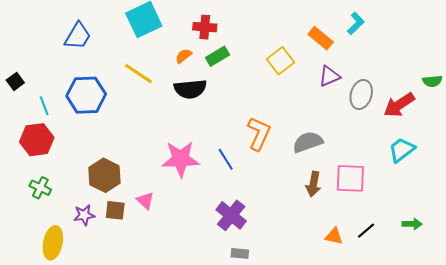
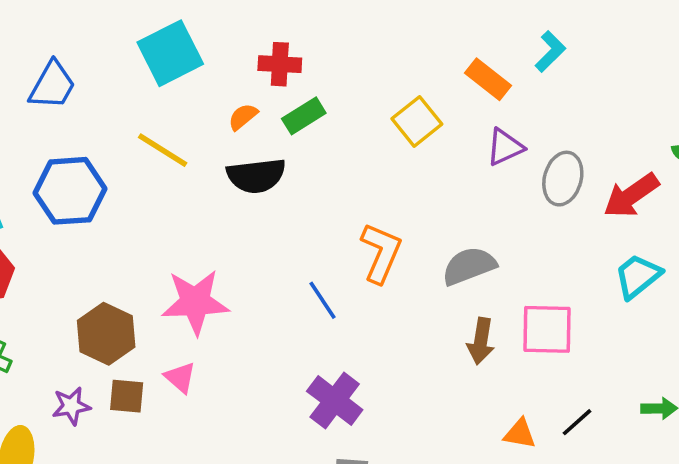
pink star: (181, 159) -> (195, 302), moved

